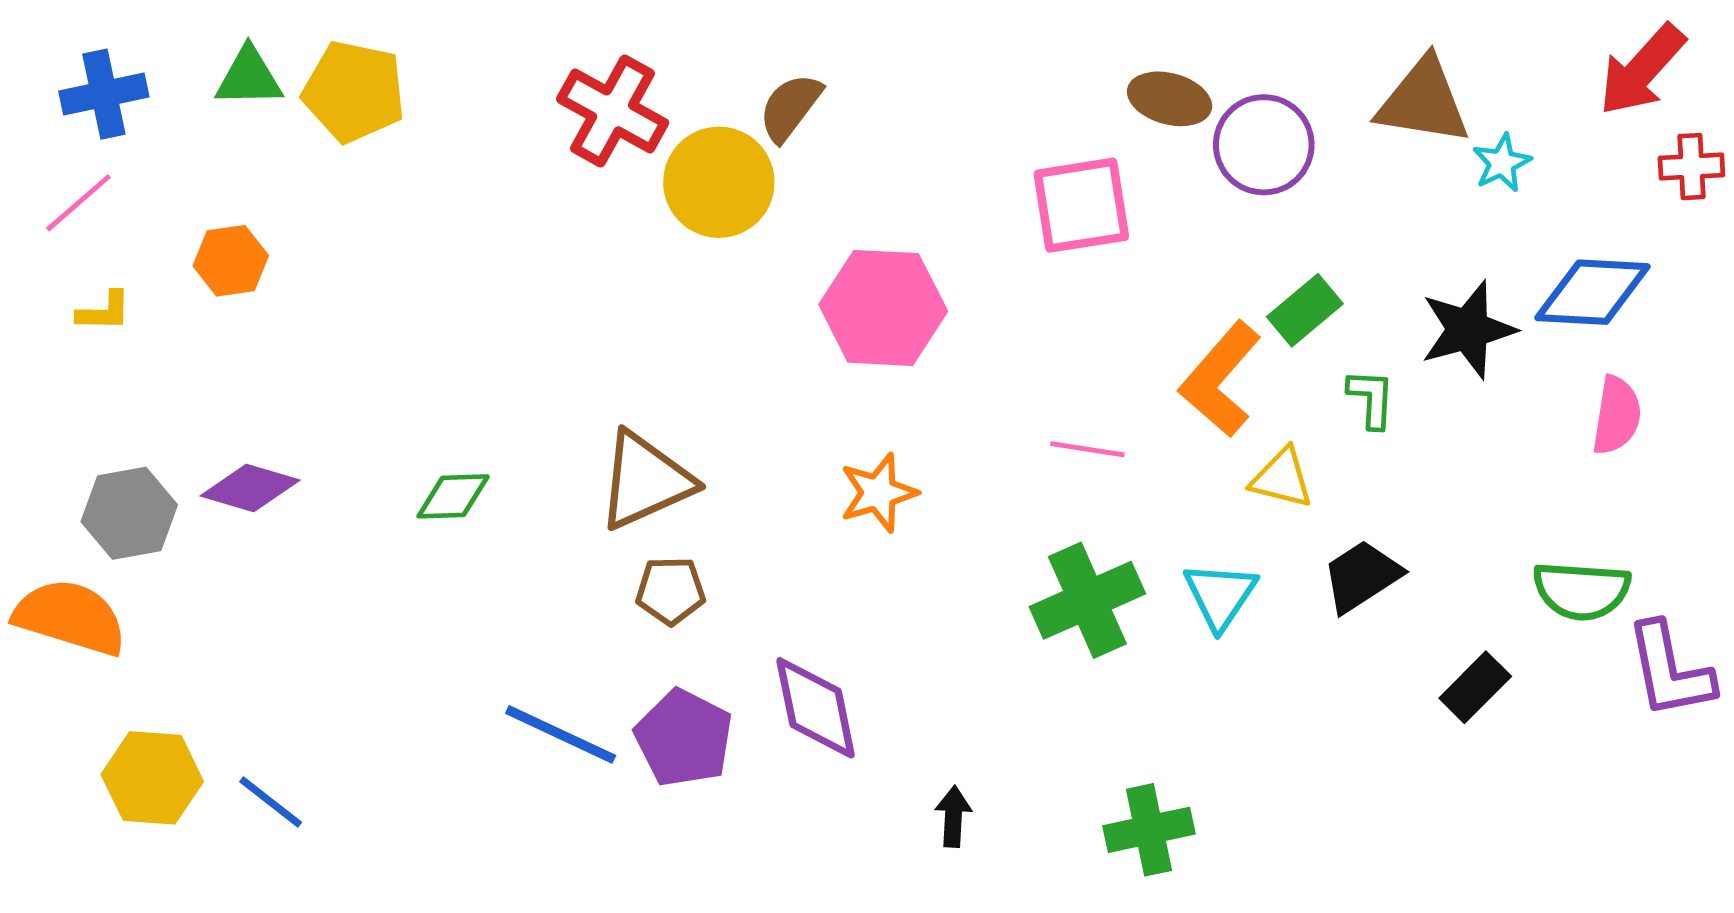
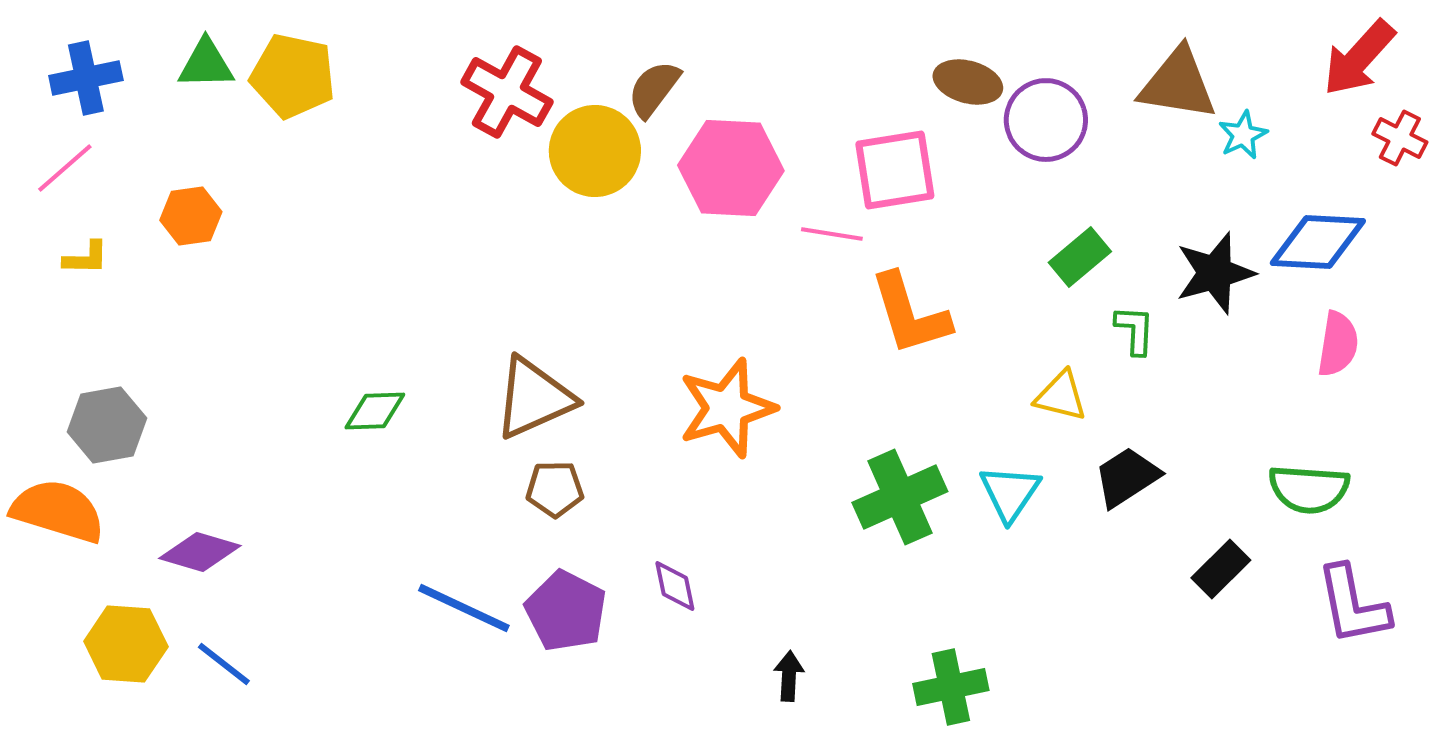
red cross: (1691, 167) -> (1400, 138), turned 30
pink hexagon: (883, 308) -> (731, 168), moved
orange L-shape: (1220, 379) -> (910, 314), moved, turned -58
pink line: (1087, 449) -> (832, 234), moved
purple diamond: (250, 488) -> (200, 552), moved
orange star: (878, 493) -> (727, 408), size x1.5
purple L-shape: (1670, 670) -> (1353, 605), moved
purple diamond: (816, 708) -> (675, 586), size x0.6

